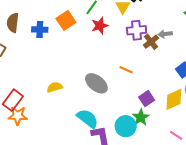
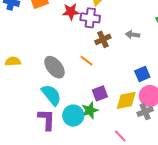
purple cross: (137, 30) -> (90, 18), moved
brown cross: (151, 42) -> (103, 39), moved
cyan semicircle: (88, 119) -> (51, 95), moved

